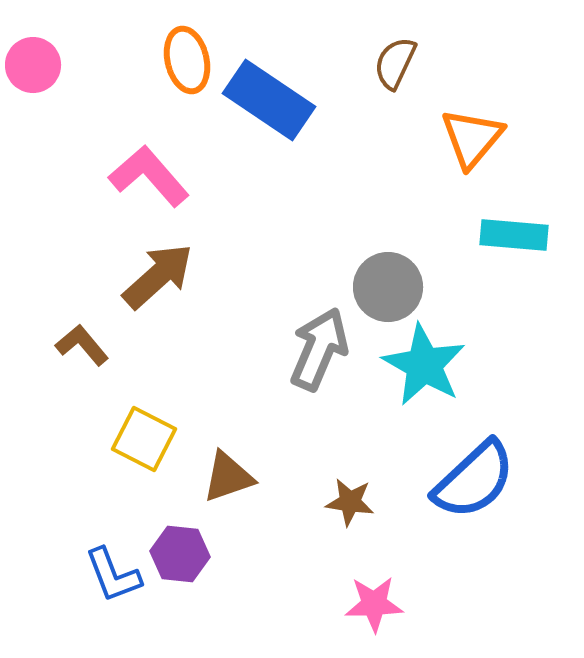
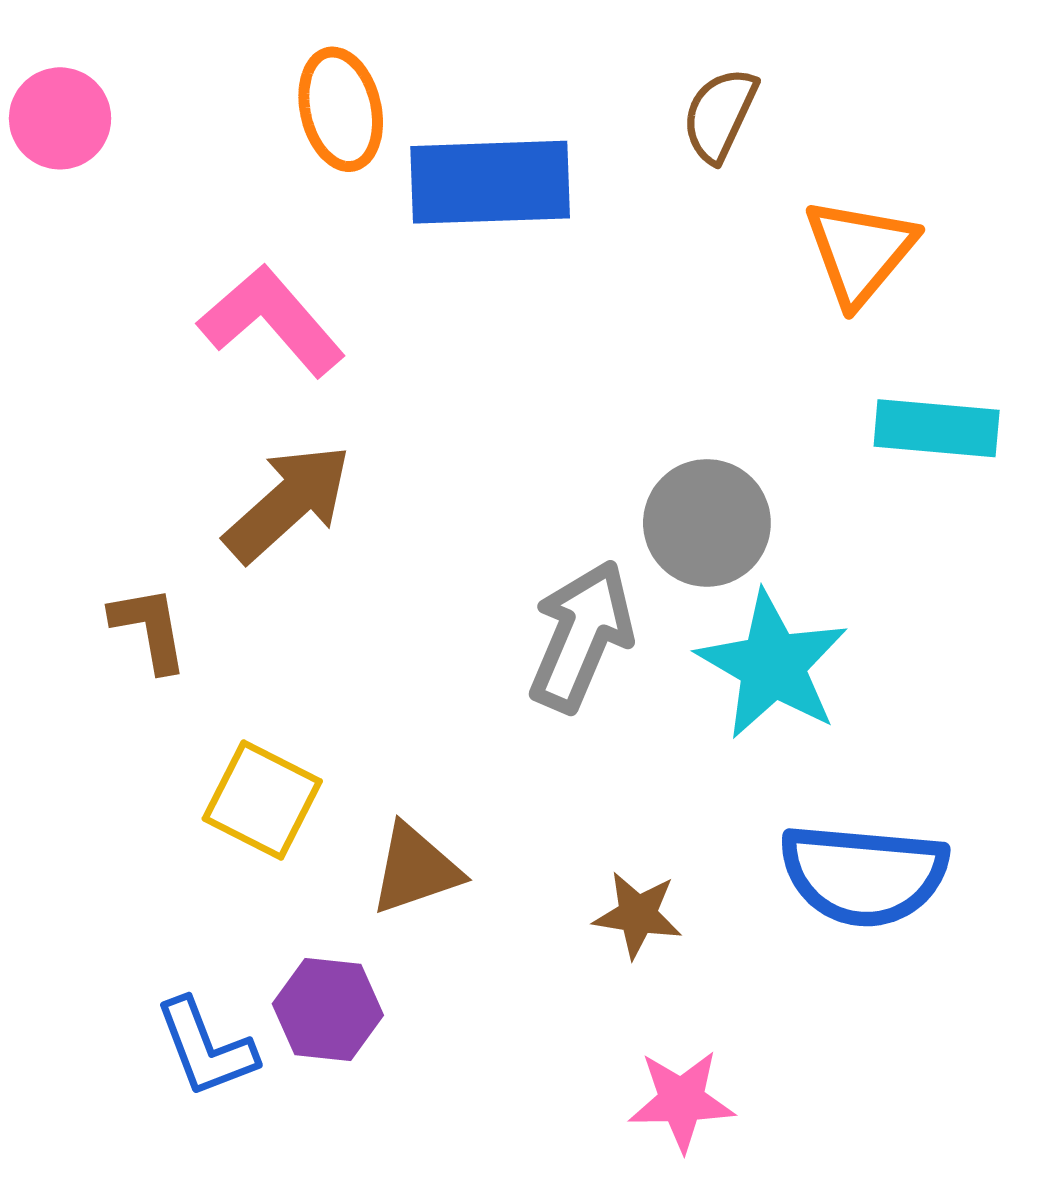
blue rectangle: (269, 100) -> (490, 182), turned -36
brown L-shape: (82, 345) -> (149, 629), turned 30
blue semicircle: (474, 480) -> (864, 875), turned 48

